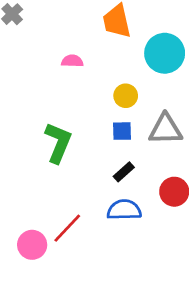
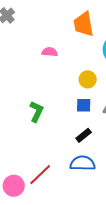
green L-shape: (58, 143) -> (36, 112), size x0.7

